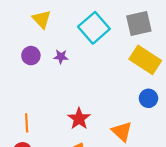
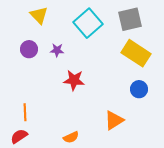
red star: (79, 119) -> (74, 80), moved, turned -30
orange triangle: (122, 131) -> (114, 120), turned 45

